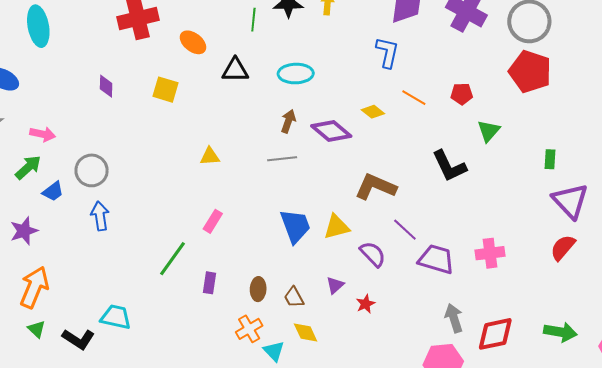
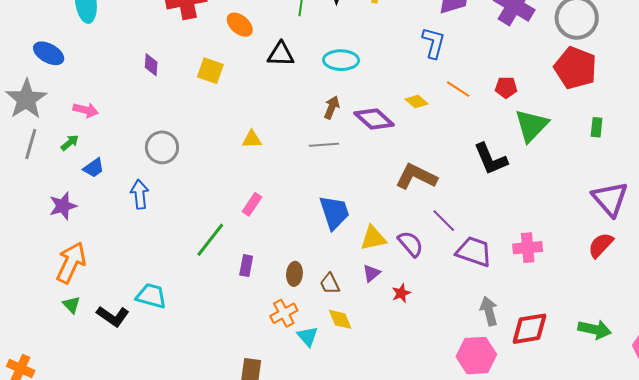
green triangle: (489, 131) -> (531, 126), size x1.5
green rectangle: (550, 159) -> (597, 127), moved
green arrow: (28, 167) -> (70, 143), size x0.7
gray circle: (92, 170) -> (162, 147), moved
yellow triangle: (337, 227) -> (373, 238), moved

